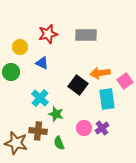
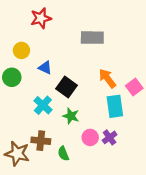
red star: (48, 34) -> (41, 18), moved
orange arrow: (100, 73) -> (107, 78), turned 60
black square: (78, 85) -> (67, 87), moved
green star: (56, 114) -> (71, 116), moved

